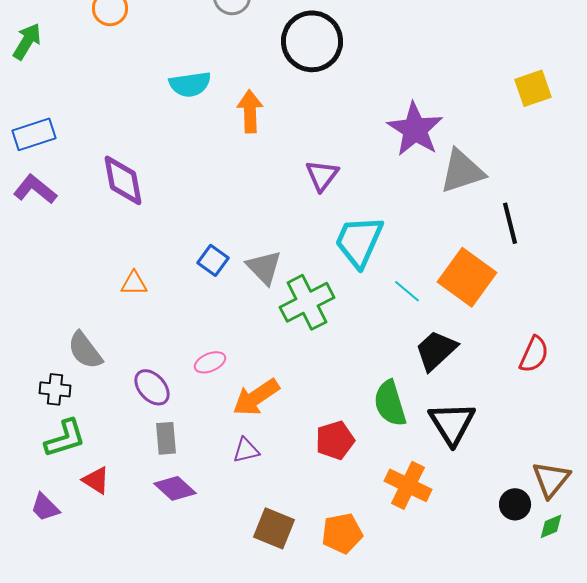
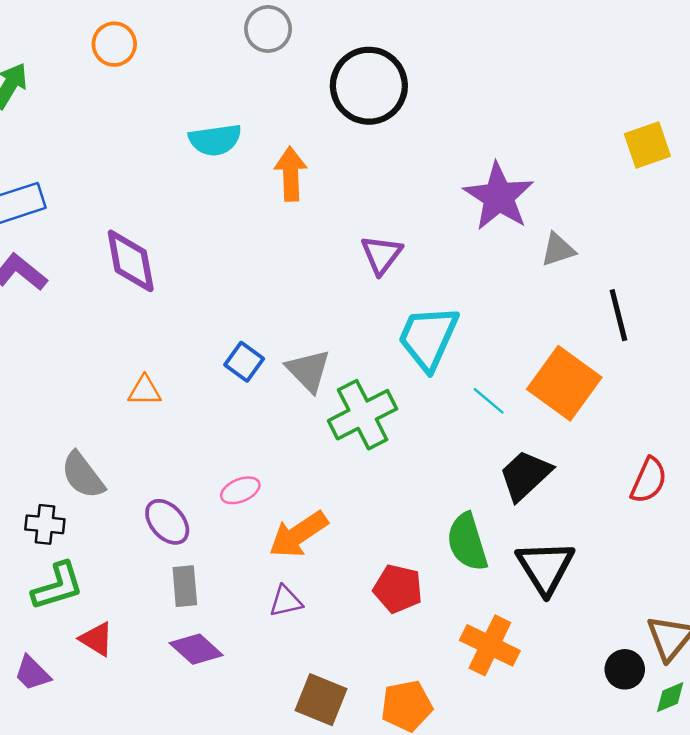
gray triangle: (462, 171) -> (558, 250), size x0.6
red pentagon: (335, 440) -> (398, 589), turned 30

